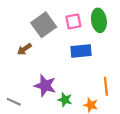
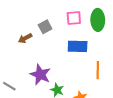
gray square: (44, 25) -> (45, 27), moved, size x0.6
orange line: (106, 86) -> (98, 70), moved

